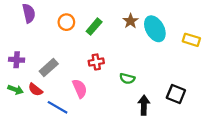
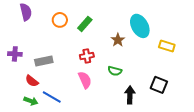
brown star: (131, 21) -> (118, 40), moved
yellow rectangle: (191, 40) -> (167, 46), moved
gray rectangle: (49, 67) -> (44, 61), turned 30
pink semicircle: (80, 89) -> (85, 80), moved
green arrow: (15, 90) -> (31, 101), moved

